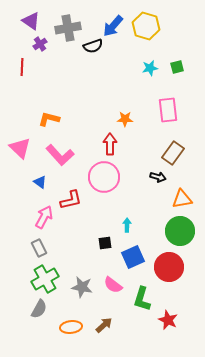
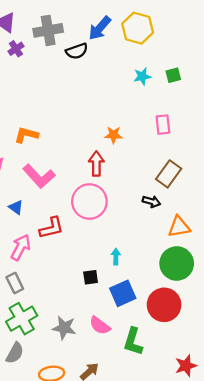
pink rectangle: (168, 110) -> (163, 125), size x0.7
red star: (168, 320) -> (186, 366), moved, turned 30

